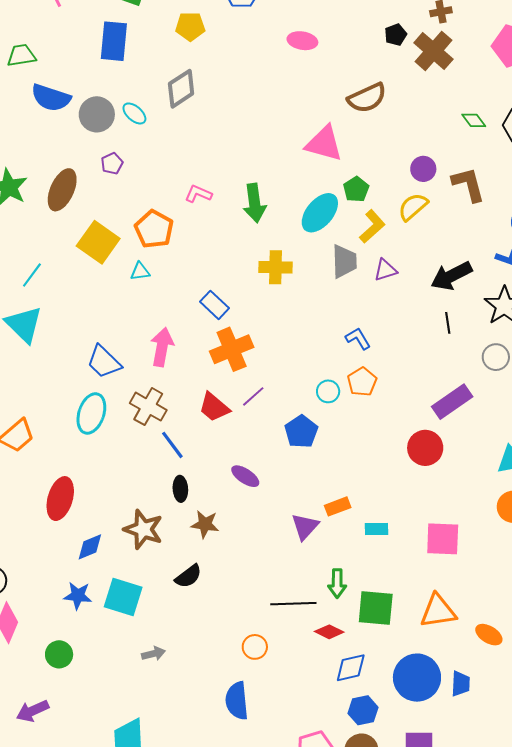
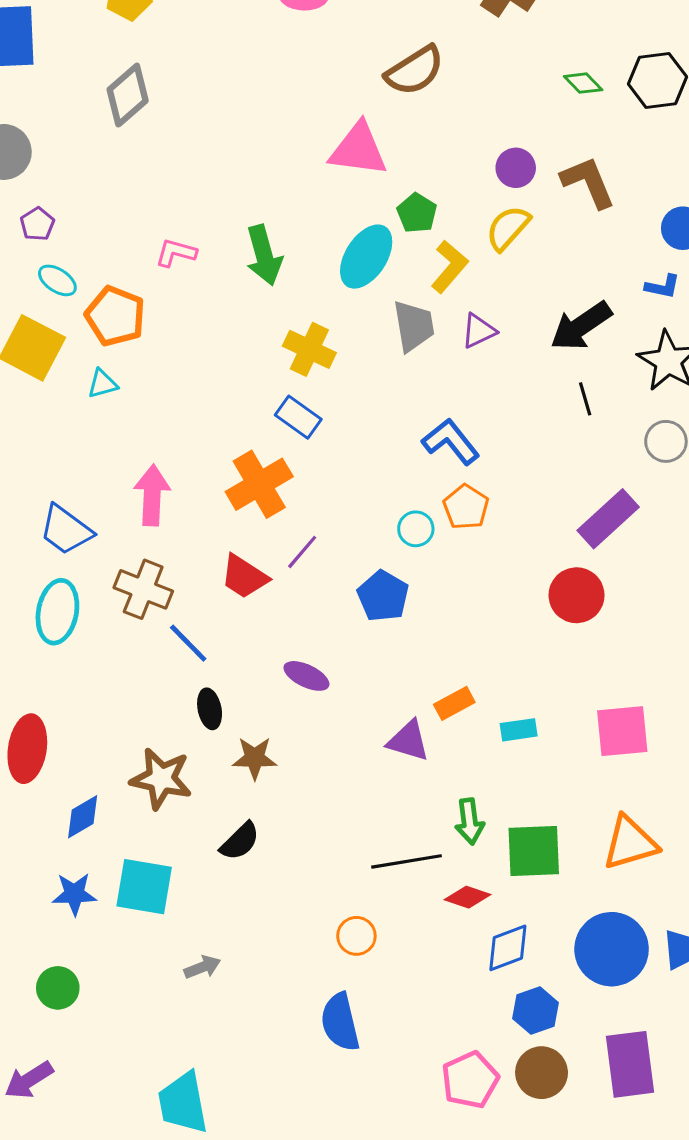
cyan ellipse: (134, 113) -> (57, 280), moved
yellow cross: (275, 267) -> (309, 349), turned 32
blue rectangle: (215, 305) -> (298, 417), moved
blue L-shape: (358, 339) -> (451, 442), size x1.4
purple triangle: (305, 526) -> (408, 741), turned -48

